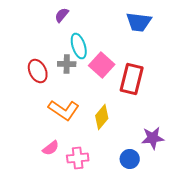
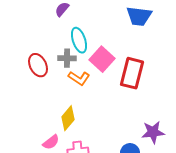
orange L-shape: (64, 110) -> (79, 78), moved, size x0.7
yellow diamond: (102, 117) -> (68, 118), moved

